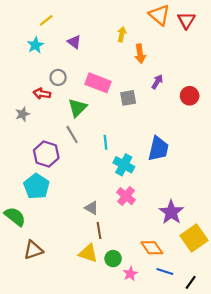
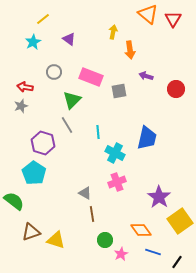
purple arrow: (157, 82) -> (146, 76), turned -104
red arrow: (42, 94) -> (25, 87), moved
pink cross: (126, 196) -> (117, 182), turned 30
yellow triangle: (88, 253) -> (56, 240), moved

